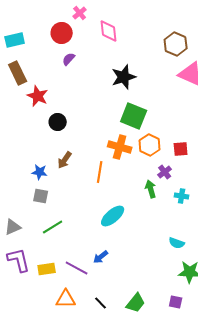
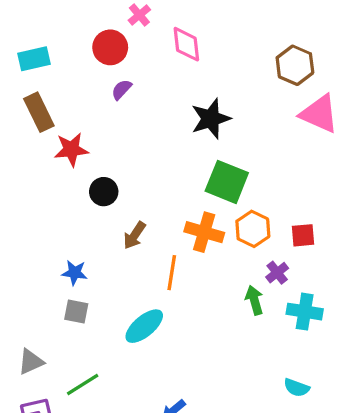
red star: (38, 96) -> (71, 149), turned -30
brown arrow: (65, 160) -> (135, 235), moved
cyan cross: (182, 196) -> (305, 312), size x1.5
cyan ellipse: (113, 216) -> (144, 326), moved
green line: (53, 227) -> (83, 384), moved

